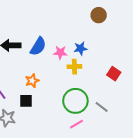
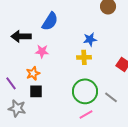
blue semicircle: (38, 46) -> (50, 21), moved
pink star: (60, 52) -> (42, 51), moved
orange star: (32, 81) -> (33, 73), moved

